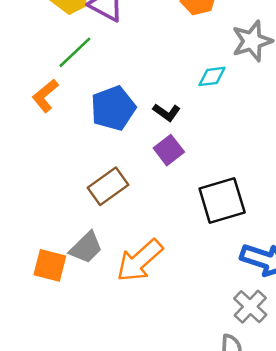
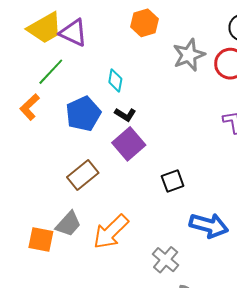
cyan diamond: (212, 76) -> (115, 81), moved, turned -70
purple square: (169, 150) -> (129, 144), size x1.4
black square: (222, 200) -> (173, 181), size x0.6
gray cross: (250, 307) -> (166, 260), moved

